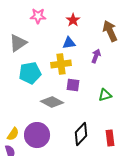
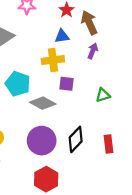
brown arrow: (110, 31) -> (89, 23), moved
cyan pentagon: (30, 73) -> (18, 84), moved, turned 30
purple circle: (37, 135) -> (42, 141), moved

